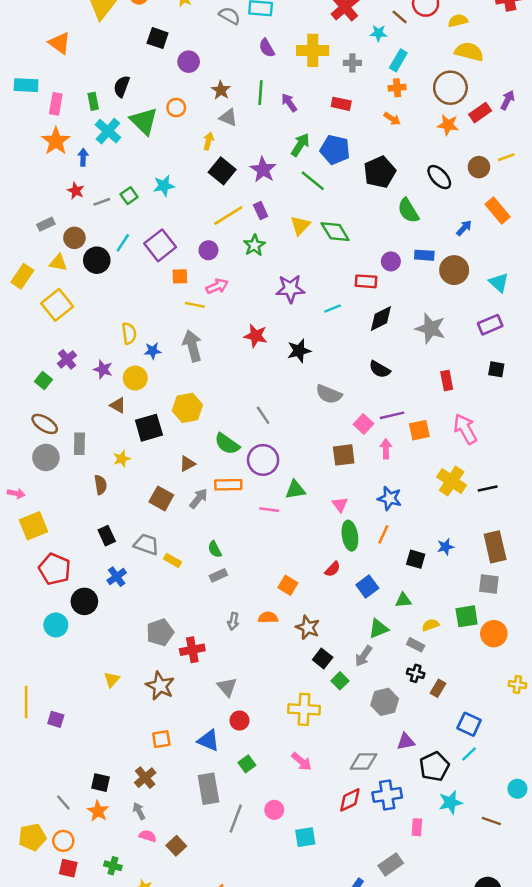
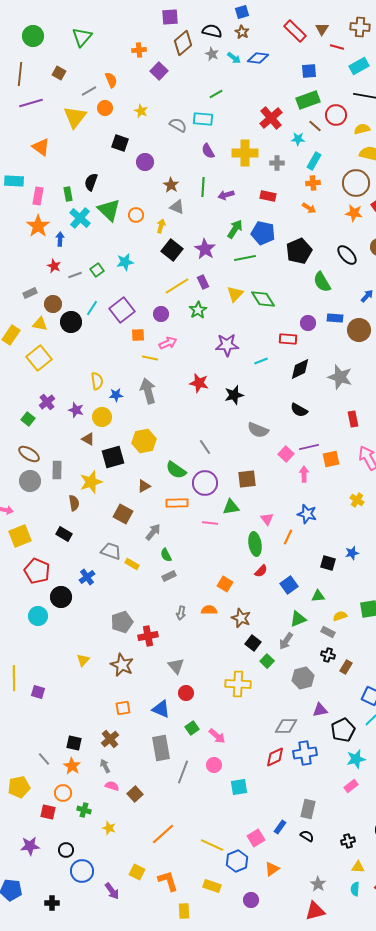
purple arrow: (289, 103) -> (226, 195), turned -70
orange circle: (176, 108) -> (136, 215), moved
green line: (313, 181) -> (245, 258), turned -50
brown square: (344, 455) -> (247, 479), moved
yellow star: (122, 459) -> (91, 482), size x1.6
yellow cross: (452, 481) -> (357, 500), size x0.6
gray arrow: (199, 498) -> (153, 532), moved
orange line: (383, 534) -> (288, 537), moved
black rectangle: (107, 536) -> (64, 534), moved, turned -35
green ellipse: (350, 536) -> (255, 544), moved
pink arrow: (302, 761) -> (217, 736), moved
pink rectangle: (417, 827) -> (351, 786), moved, turned 48
orange circle: (63, 841) -> (63, 793), moved
gray rectangle: (391, 864) -> (308, 809), turned -42

